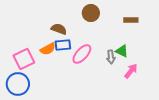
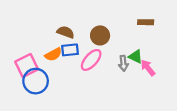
brown circle: (91, 13) -> (100, 35), moved
pink arrow: (131, 71) -> (148, 68), moved, turned -77
blue circle: (18, 84) -> (36, 81), moved

